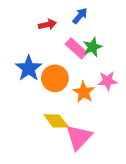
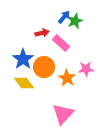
red arrow: (47, 25) -> (42, 33), moved
green star: (93, 47) -> (75, 21), moved
yellow diamond: (56, 121) -> (24, 83), moved

